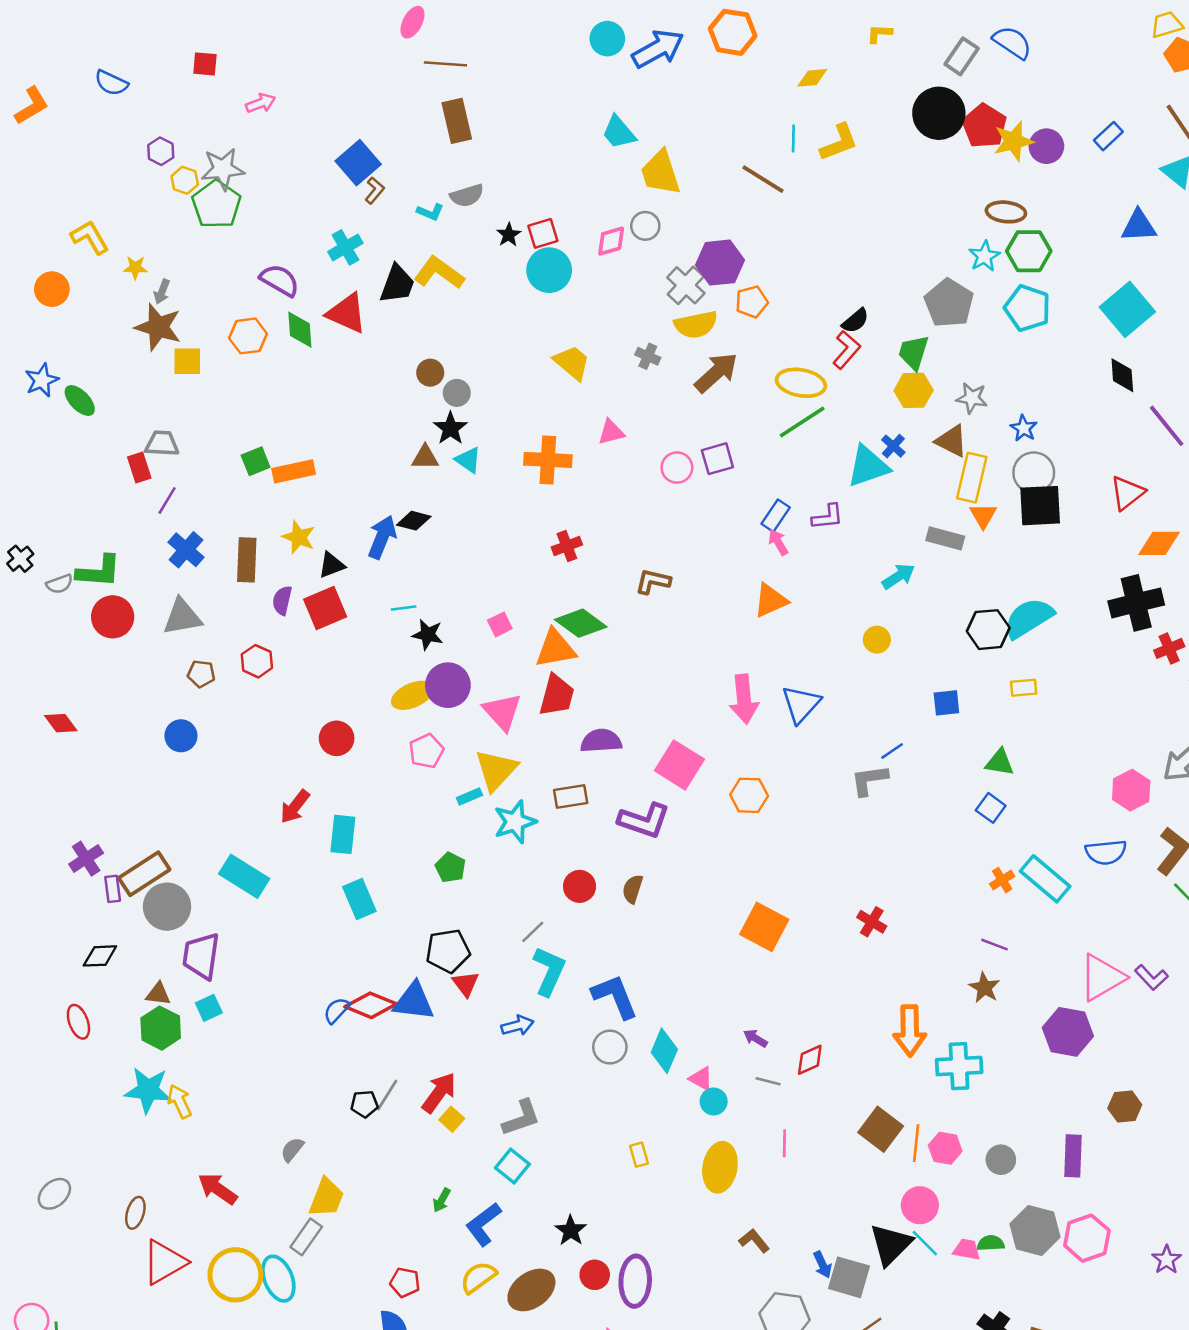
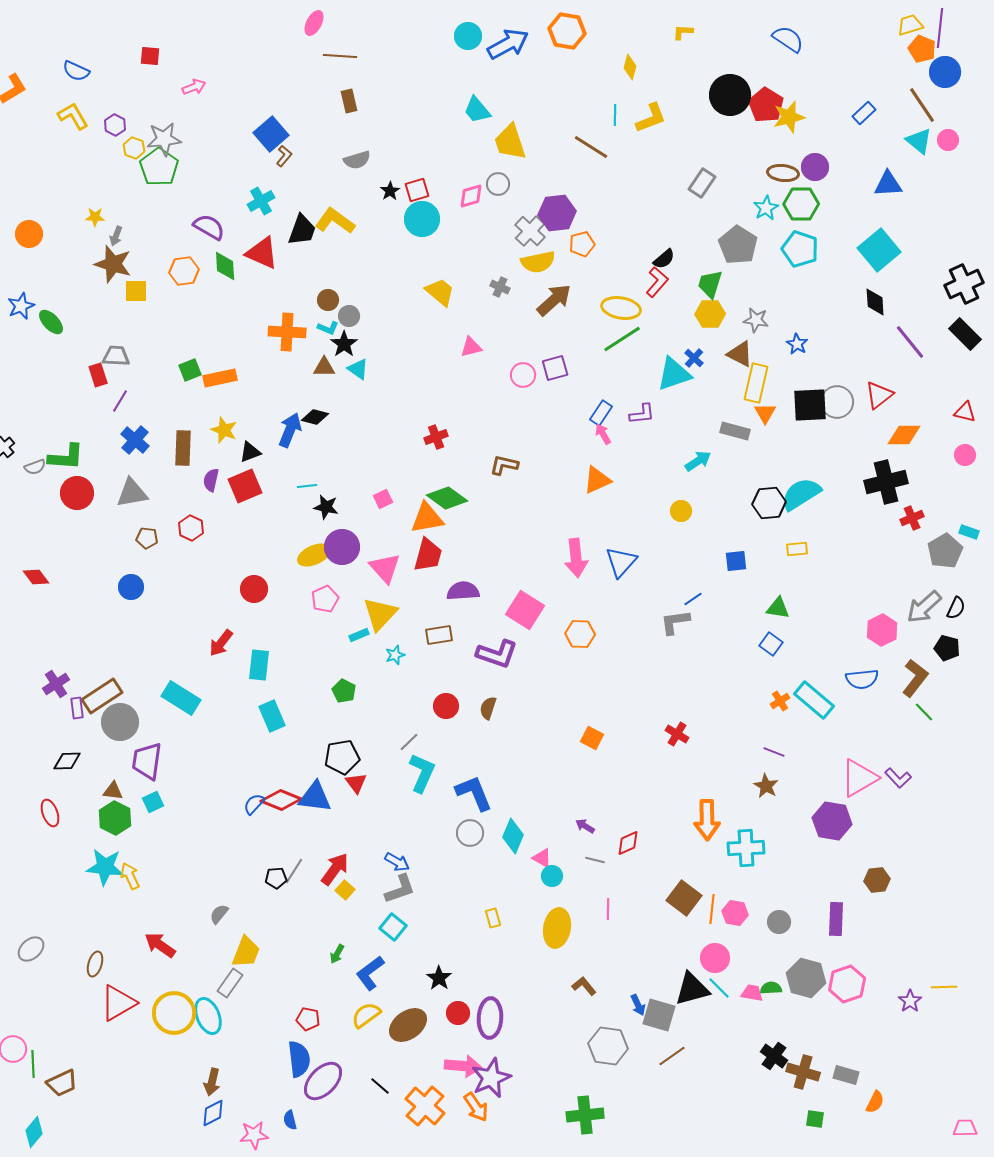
gray rectangle: (962, 56) -> (702, 183), moved
yellow diamond: (812, 78) -> (630, 67), turned -70
brown rectangle: (457, 121) -> (349, 101), size x0.7
purple circle: (1046, 146) -> (815, 167), moved
cyan L-shape: (430, 212) -> (328, 328), moved
yellow L-shape: (90, 237) -> (73, 116), moved
orange cross: (548, 460) -> (287, 332), moved
gray circle: (1034, 473) -> (837, 402), moved
cyan star: (515, 822) -> (395, 655), size x0.6
orange square: (764, 927) -> (592, 738), size x0.6
blue arrow: (518, 1026) -> (397, 862), moved, turned 45
black triangle: (891, 1244) -> (692, 989), turned 30

